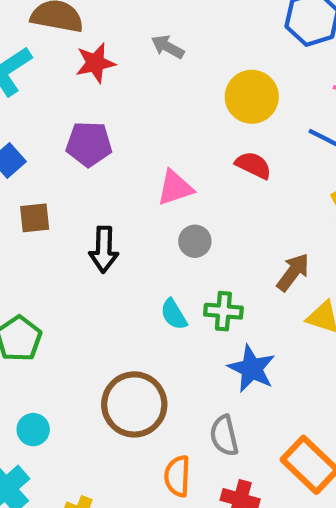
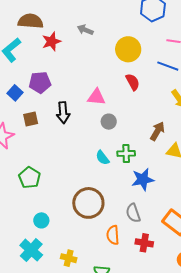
purple pentagon: (89, 144) -> (40, 82), moved
red semicircle: (253, 165) -> (133, 82), turned 42
pink triangle: (175, 188) -> (96, 97), turned 30
black arrow: (104, 250) -> (63, 113), moved
blue star: (252, 369) -> (143, 179), turned -30

